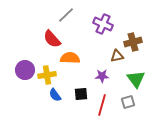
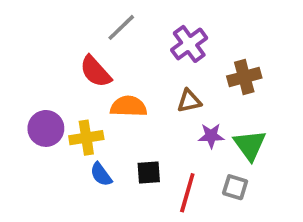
purple cross: (103, 24) -> (189, 44), turned 30
brown triangle: (117, 56) -> (189, 101), moved
purple star: (102, 76) -> (211, 136), moved
gray square: (128, 102) -> (235, 187), turned 32

